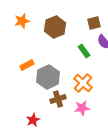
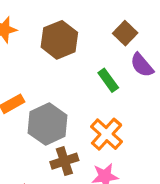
brown square: (94, 23) -> (125, 33), turned -32

